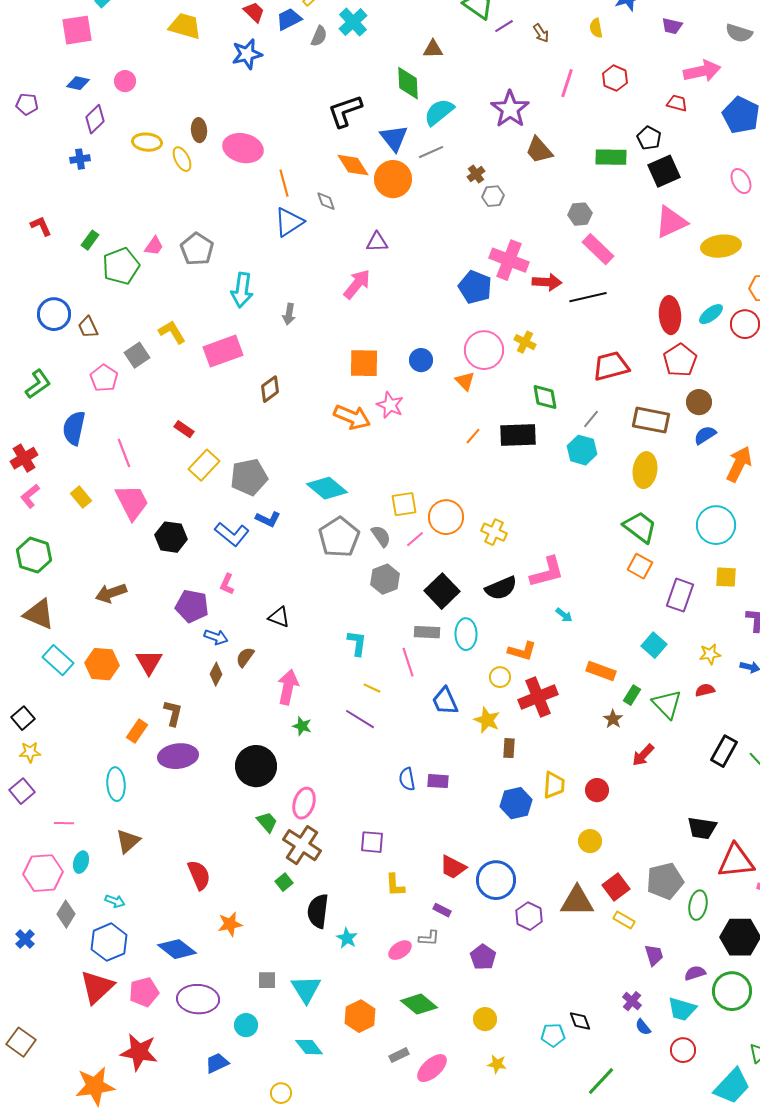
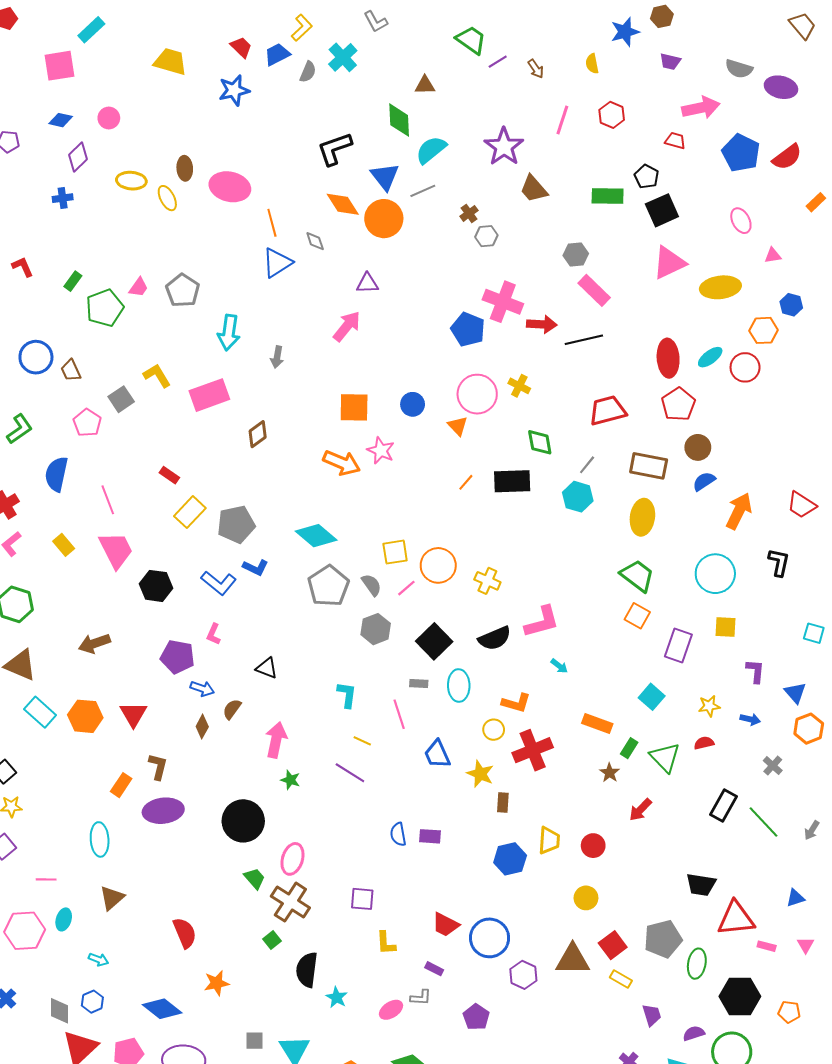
gray rectangle: (427, 632) -> (419, 683), size x0.7
gray diamond: (66, 914) -> (60, 1011), moved, turned -32
blue hexagon: (109, 942) -> (92, 1002), size x0.6

